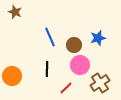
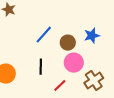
blue line: (50, 37) -> (44, 35), turned 66

